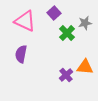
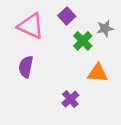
orange triangle: (85, 67) -> (98, 73), moved
purple cross: (66, 75) -> (70, 99), moved

